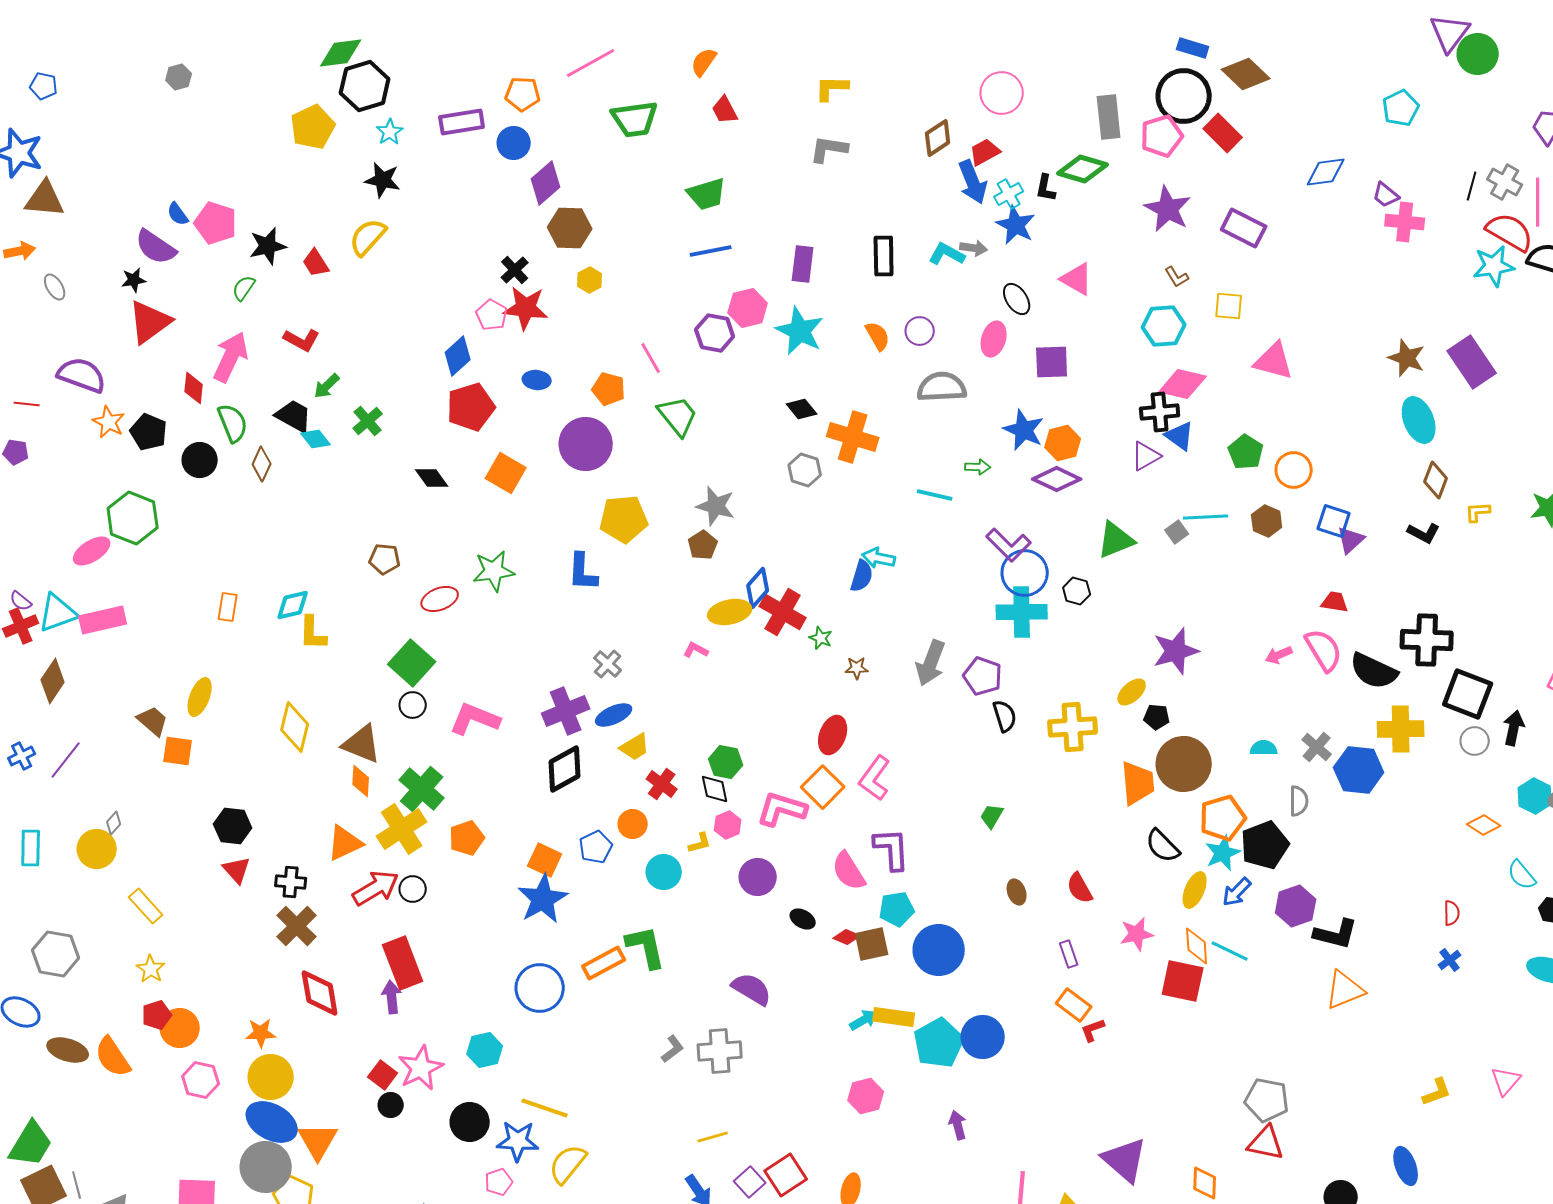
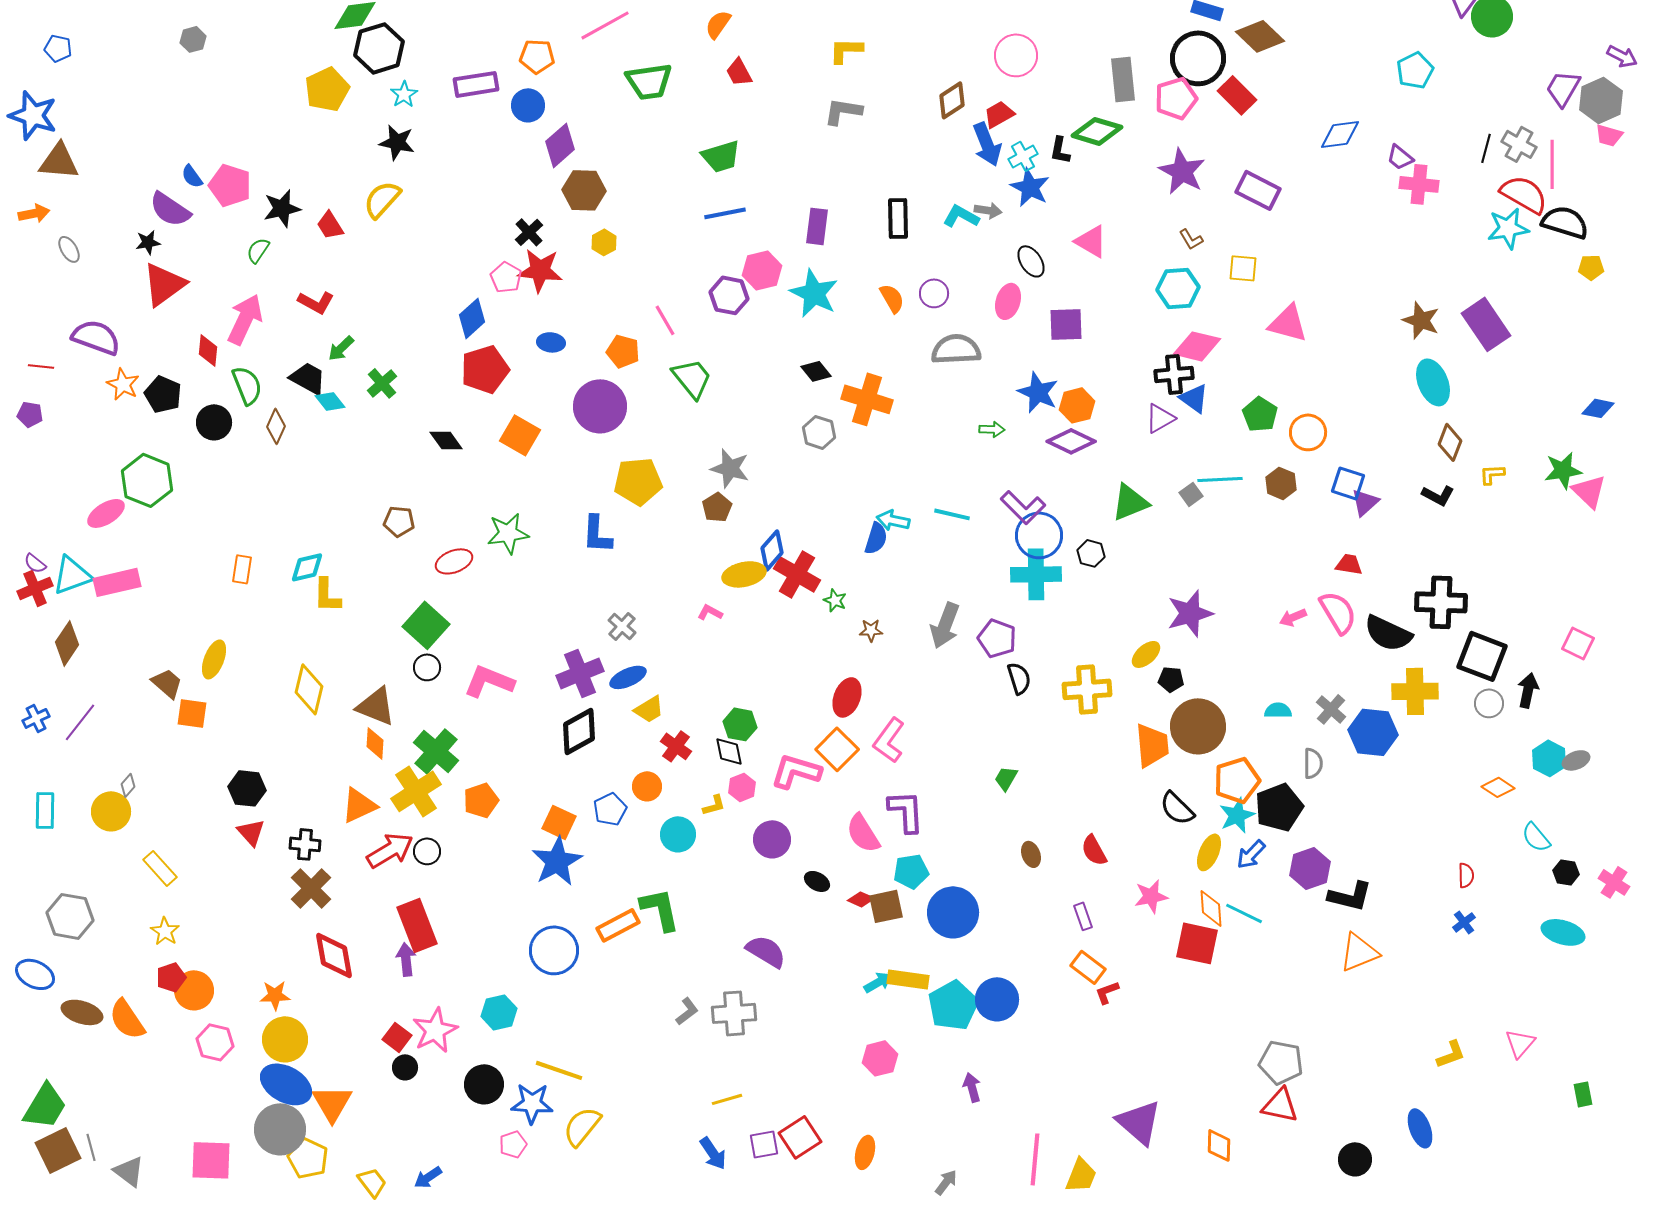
cyan line: (935, 495) -> (952, 514), moved
purple square: (750, 1182) -> (764, 1144), turned 32

